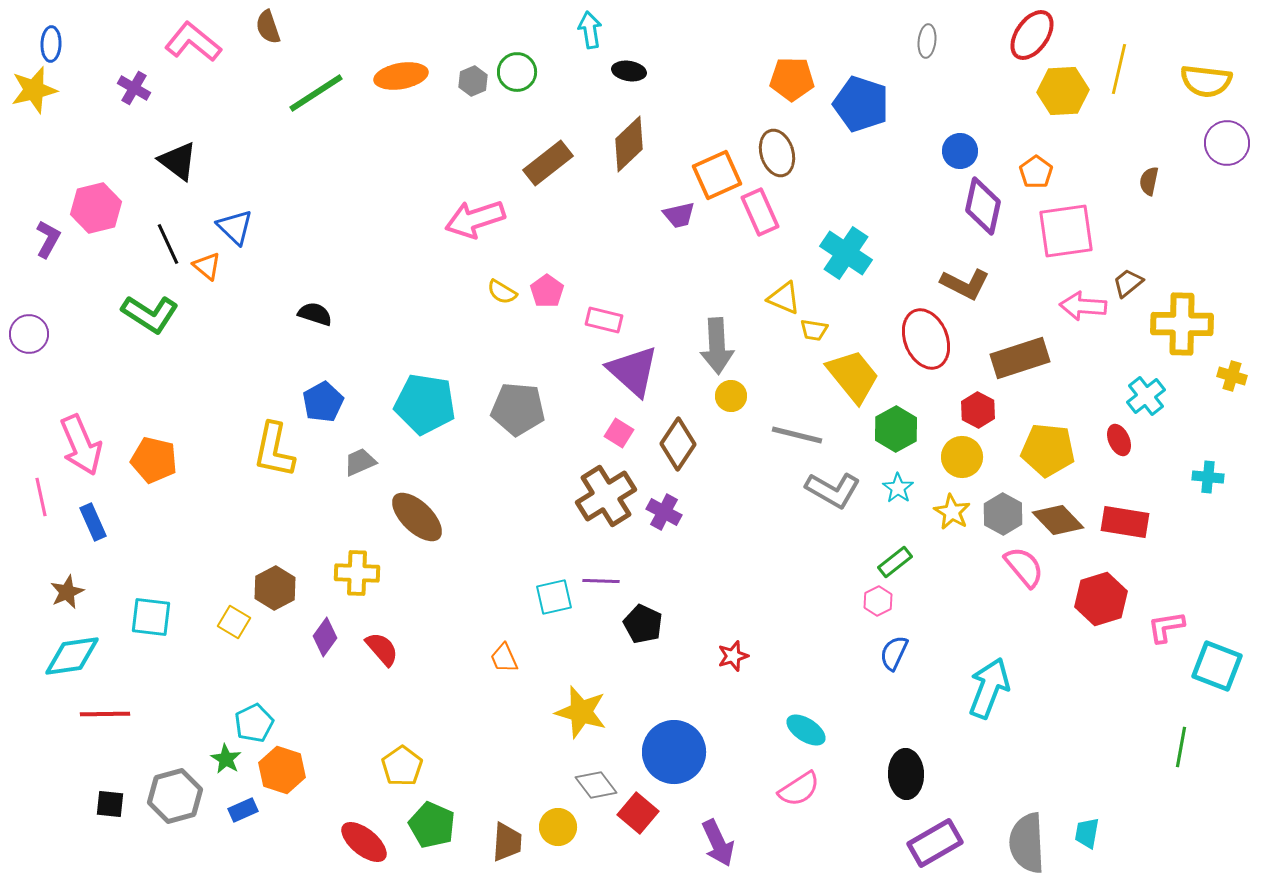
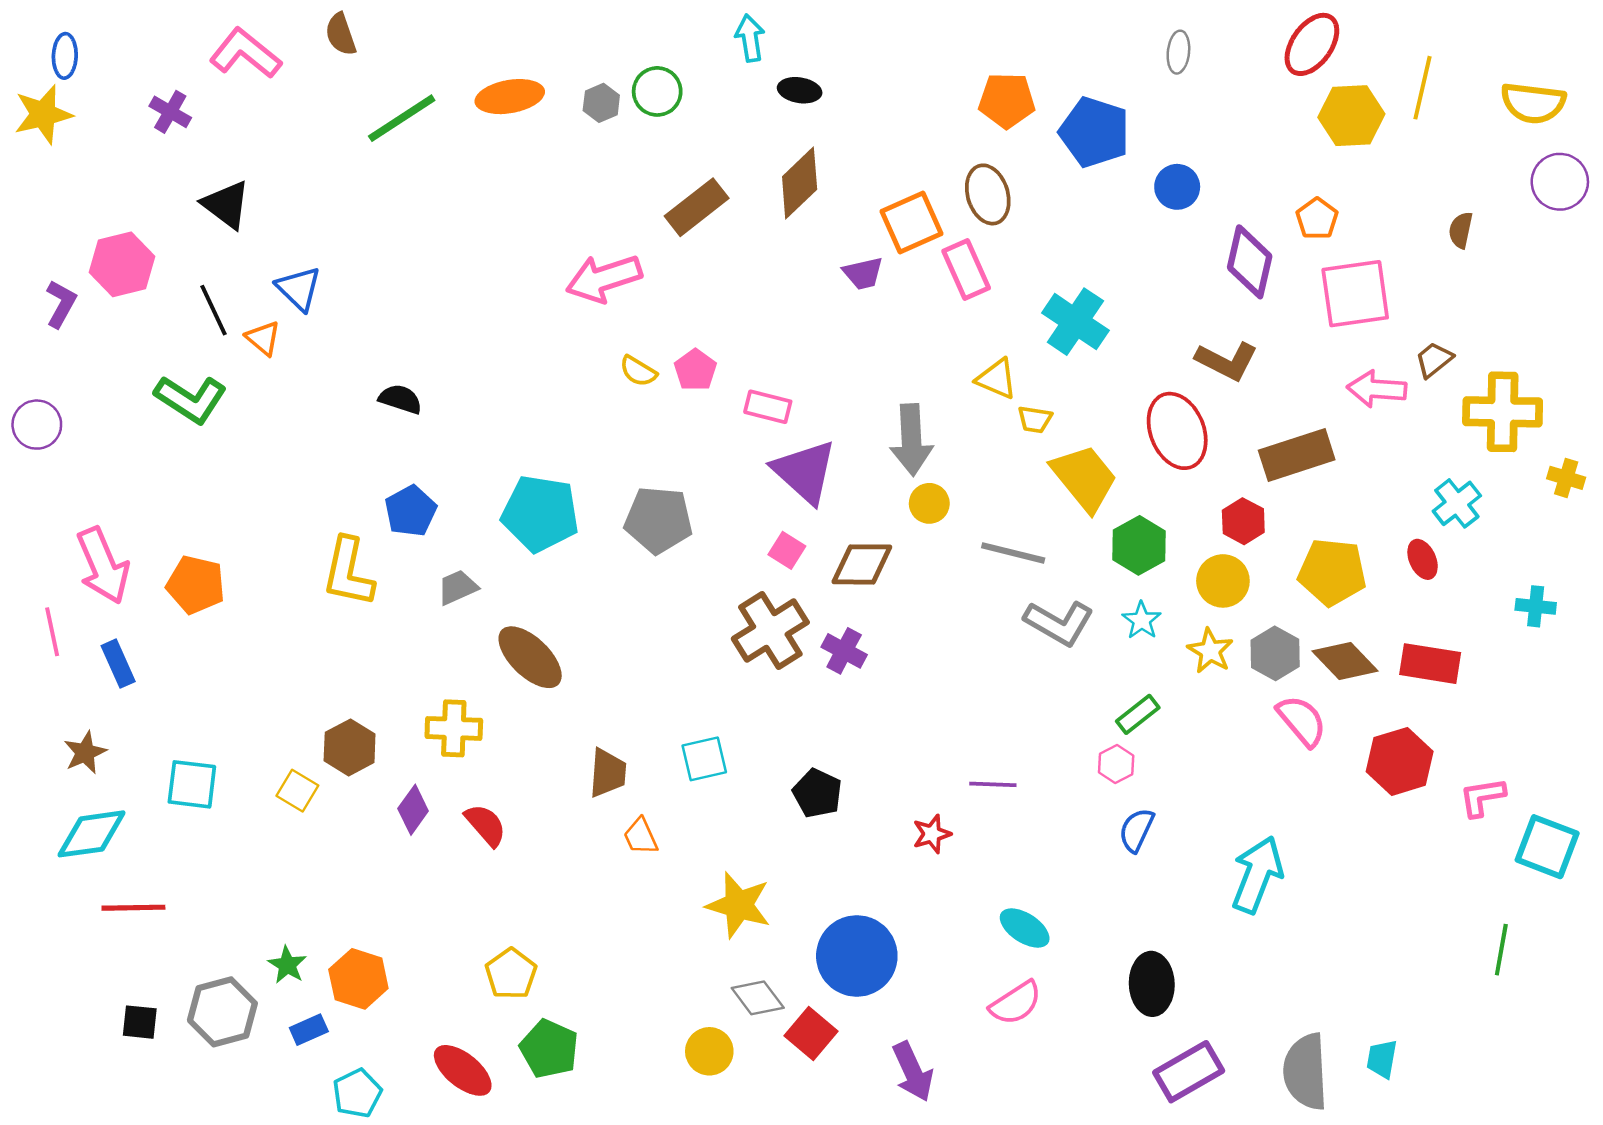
blue circle: (960, 151) -> (1177, 187), moved
brown diamond: (678, 444) -> (862, 564), turned 57
purple line: (601, 581) -> (993, 784), moved
cyan pentagon: (254, 723) -> (357, 1093), moved
brown trapezoid: (507, 842) -> (608, 773), moved

